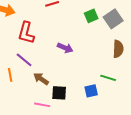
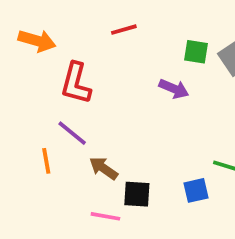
green square: (91, 16) -> (196, 52), turned 32
purple arrow: (65, 48) -> (174, 89), moved

